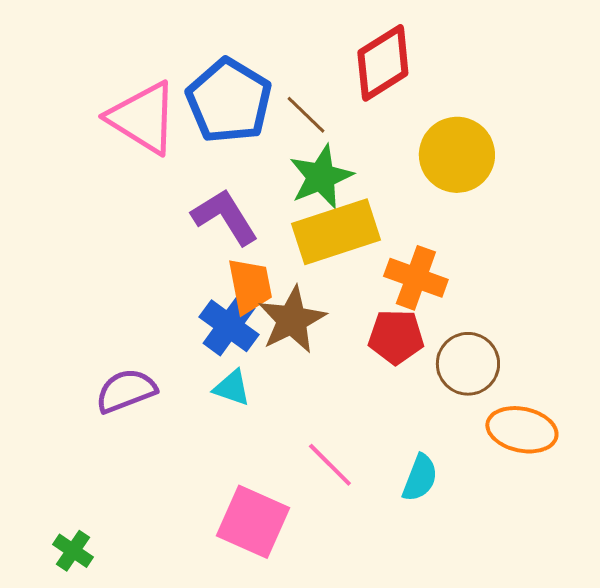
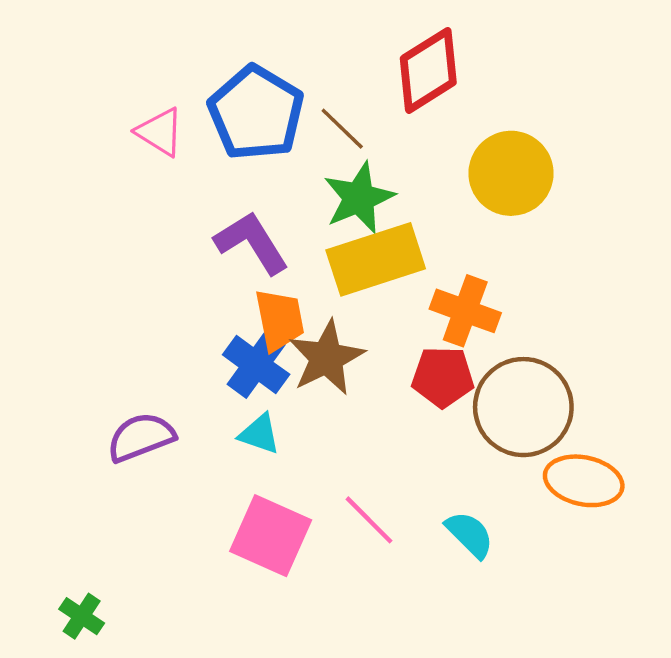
pink triangle: (143, 118) -> (160, 132), size x0.6
brown circle: (468, 364) -> (523, 407), size x1.4
cyan semicircle: (420, 478) -> (470, 535), turned -66
pink square: (253, 522) -> (271, 536), moved

